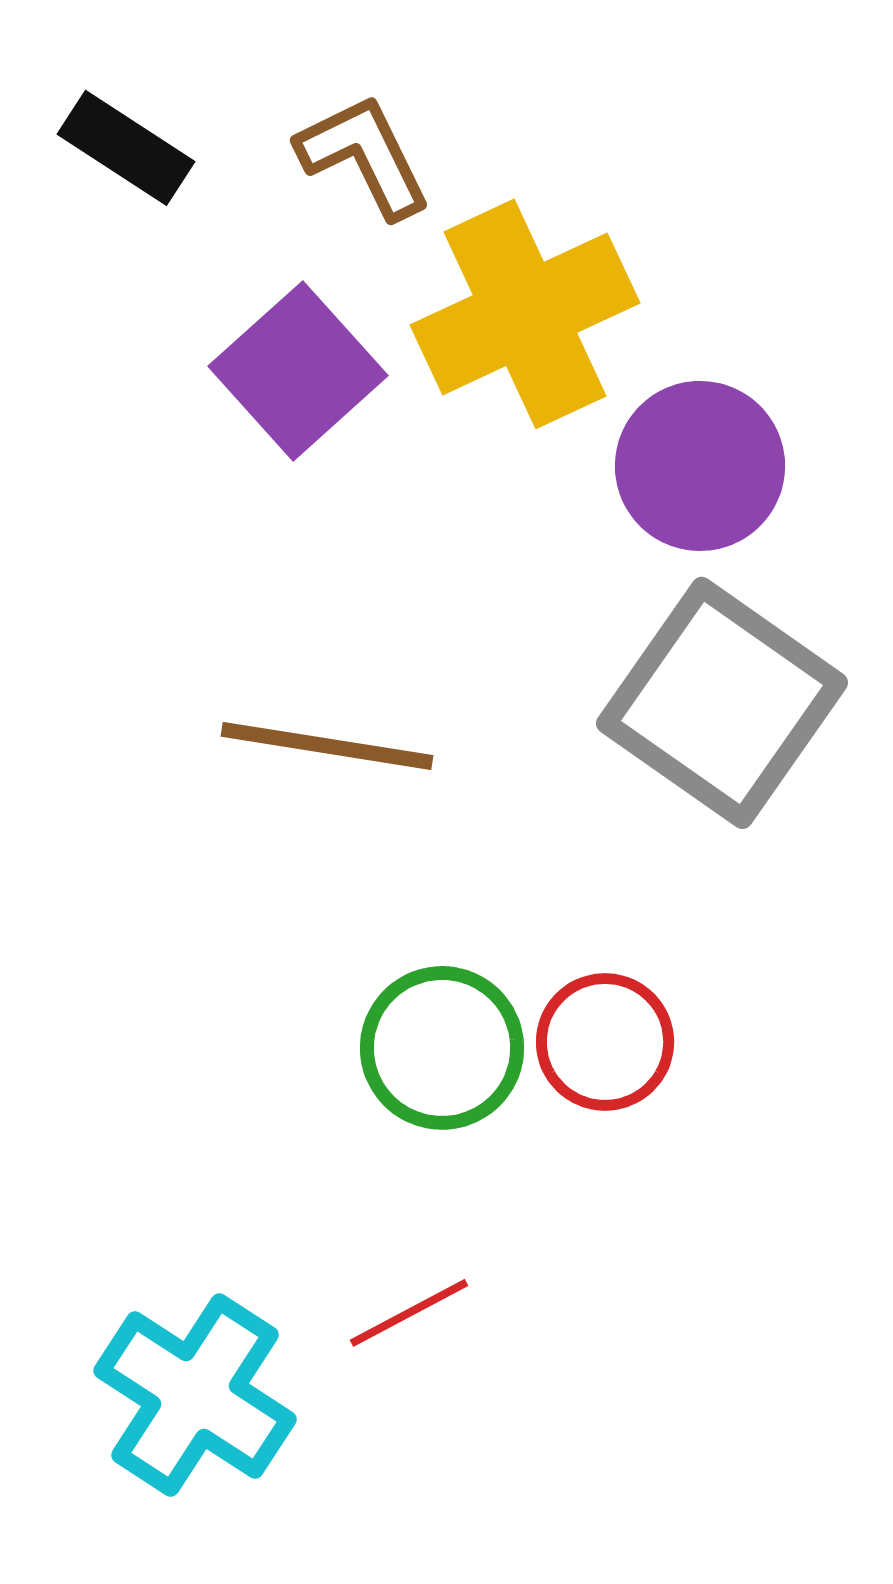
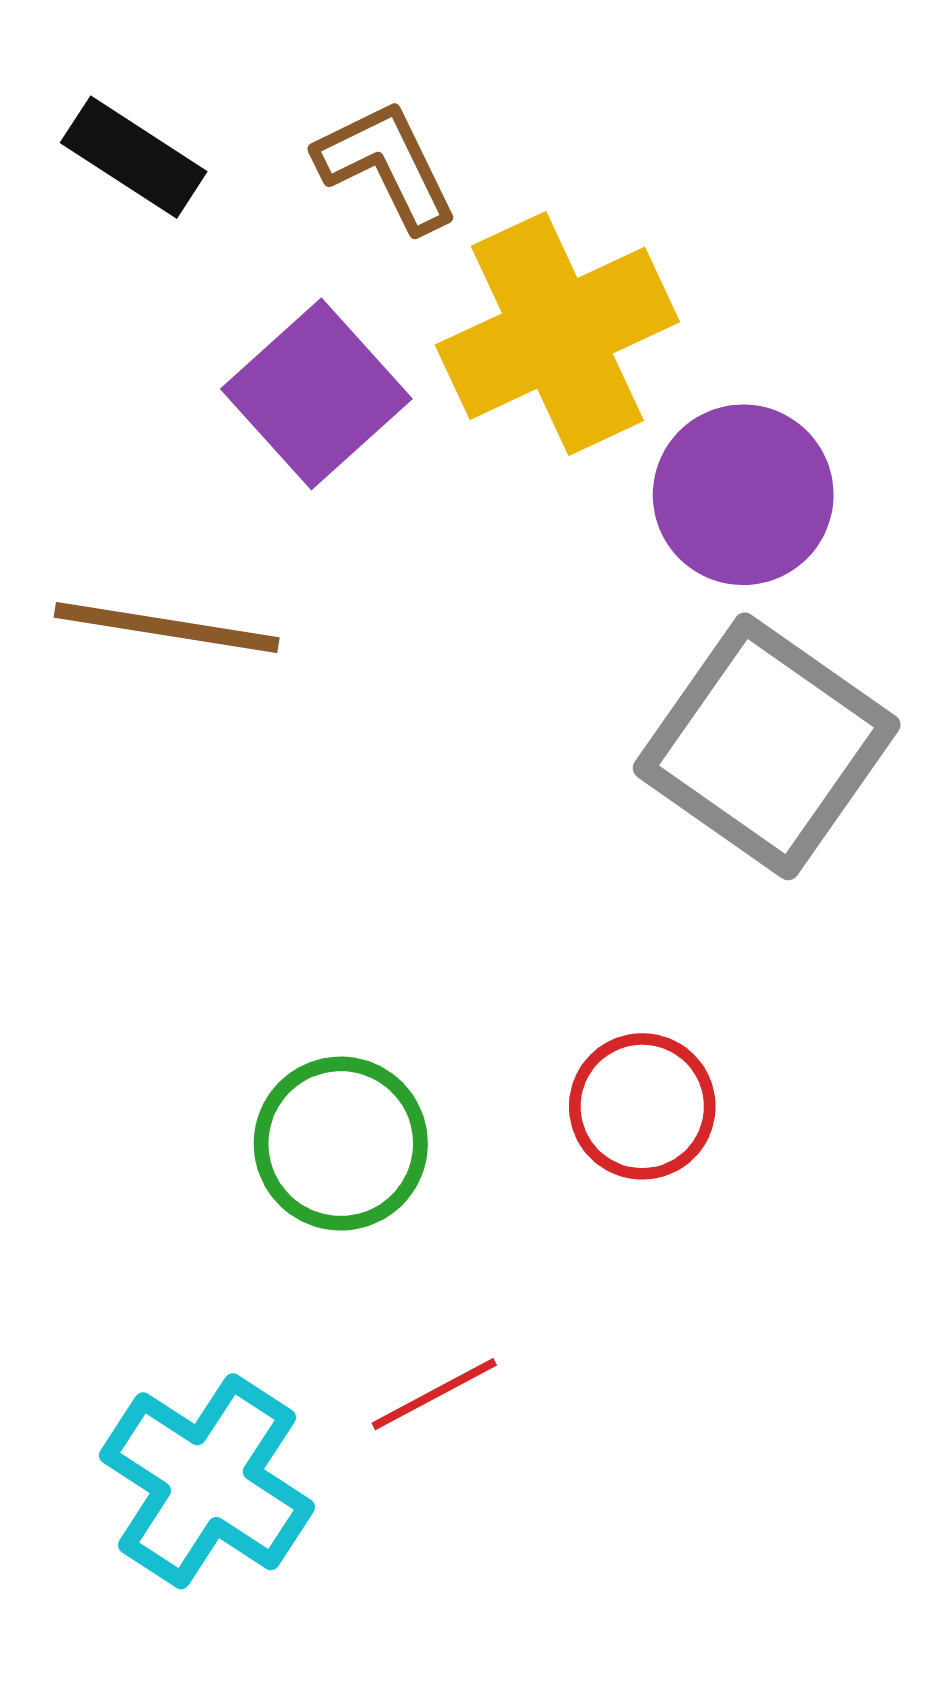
brown line: (327, 746) -> (167, 628), moved
green circle: (442, 1048) -> (341, 1144), moved

